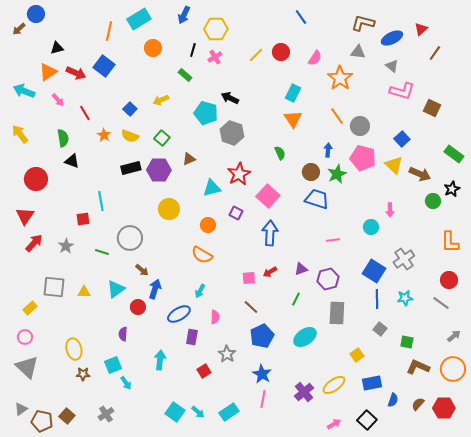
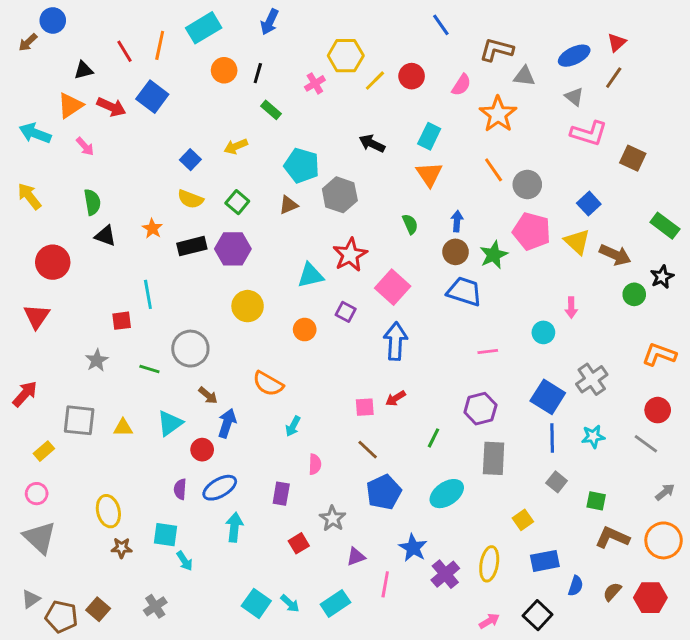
brown L-shape: (363, 23) -> (497, 50), moved
yellow hexagon: (216, 29) -> (346, 56), moved
black line: (193, 50) -> (258, 73), moved
brown line: (435, 53) -> (614, 78), moved
black arrow: (230, 98) -> (372, 144), moved
red line: (85, 113) -> (125, 51), moved
orange star: (104, 135) -> (152, 228), moved
blue arrow: (328, 150) -> (457, 221), moved
brown triangle: (189, 159) -> (289, 205), moved
orange L-shape: (450, 242) -> (659, 354), turned 110
red arrow: (34, 243) -> (25, 394), moved
orange semicircle: (202, 255) -> (268, 384), moved
purple triangle: (301, 269) -> (356, 557), moved
blue ellipse: (179, 314) -> (220, 488), moved
cyan square: (113, 365) -> (166, 535), turned 30
blue star: (262, 374) -> (413, 548), moved
yellow ellipse: (334, 385) -> (489, 564), turned -45

